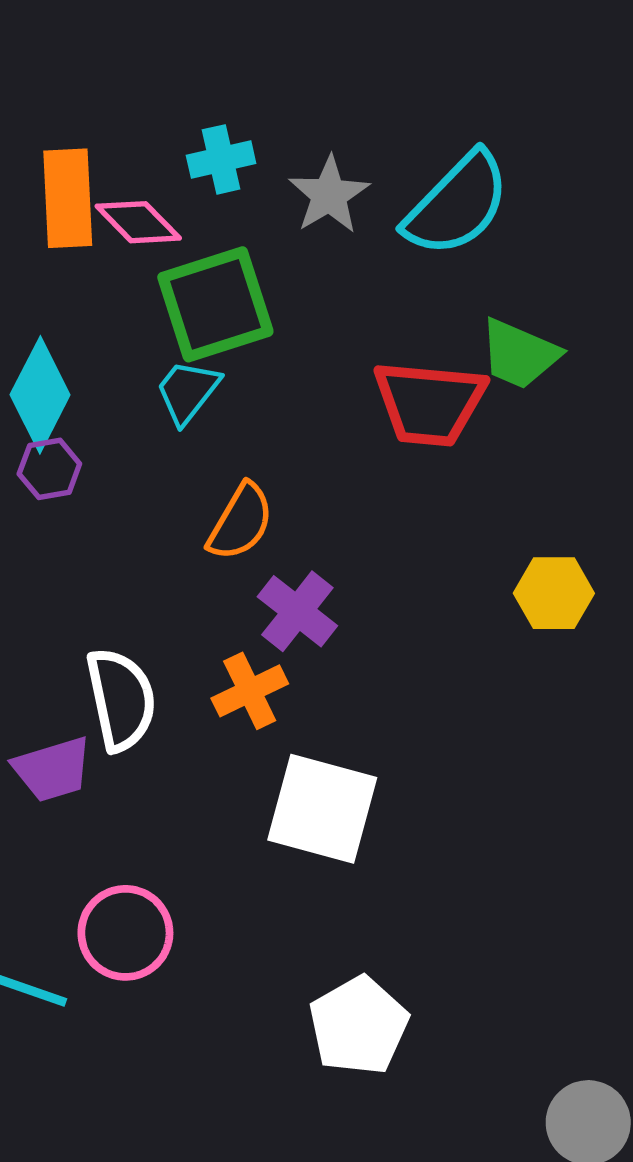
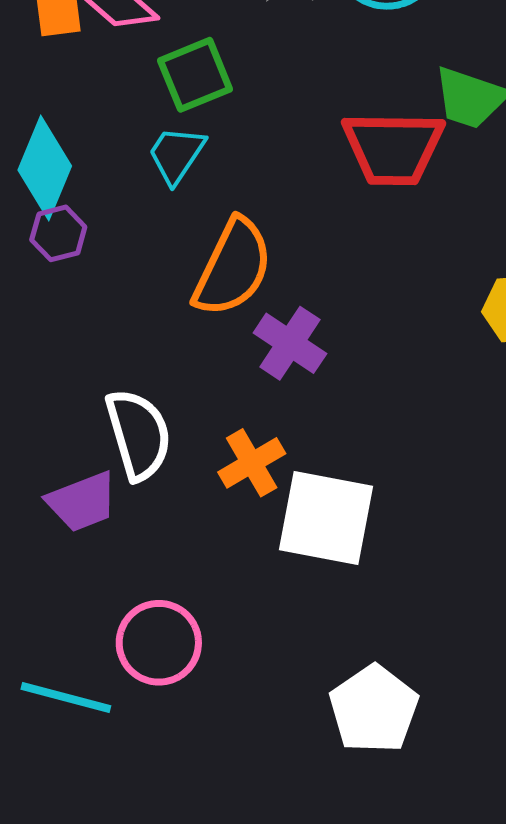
green square: (215, 304) -> (195, 75), size x0.7
orange semicircle: (241, 522) -> (233, 267), size x1.4
orange cross: (250, 691) -> (252, 463), moved

